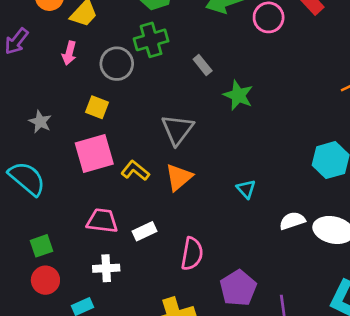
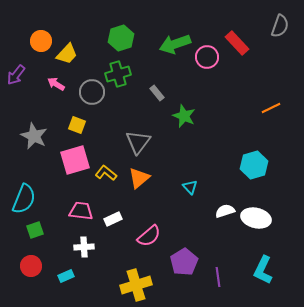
pink arrow: (69, 53) -> (56, 84), turned 108
gray star: (40, 122) -> (34, 136), size x1.5
cyan semicircle: (27, 178) -> (24, 199), moved, turned 72
pink semicircle: (192, 254) -> (149, 236), turned 40
red circle: (45, 280) -> (31, 266), moved

